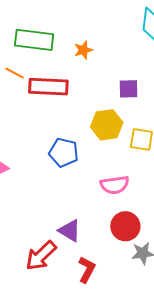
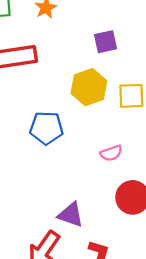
pink semicircle: (115, 185) -> (111, 153), size x0.7

